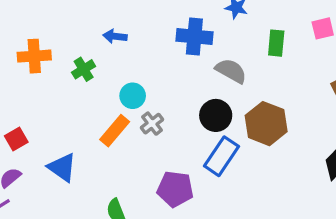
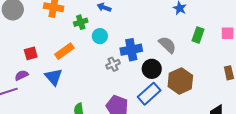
blue cross: (194, 37) -> (131, 50), moved, turned -30
cyan circle: (133, 96) -> (100, 36), moved
orange rectangle: (115, 131) -> (64, 51), moved

